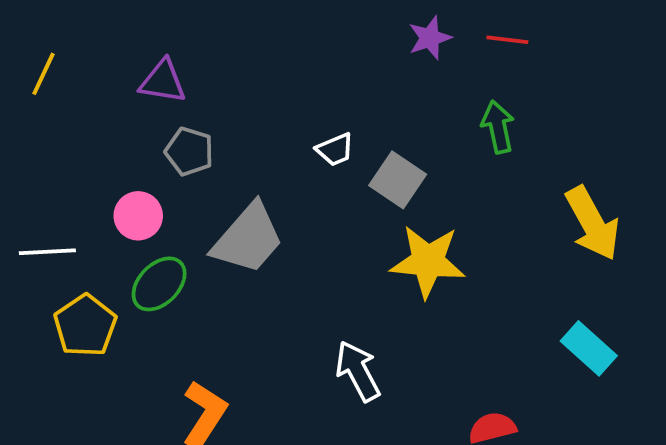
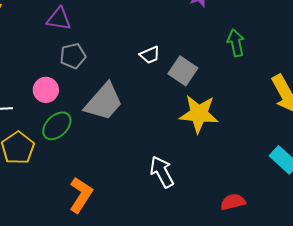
gray pentagon: (189, 151) -> (73, 56), turned -30

